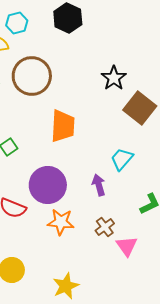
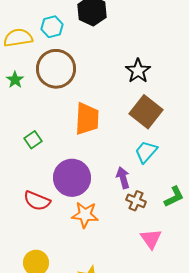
cyan hexagon: (17, 23) -> (52, 27), moved
brown square: (140, 108) -> (146, 112), moved
brown cross: (105, 227) -> (136, 201), moved, turned -30

